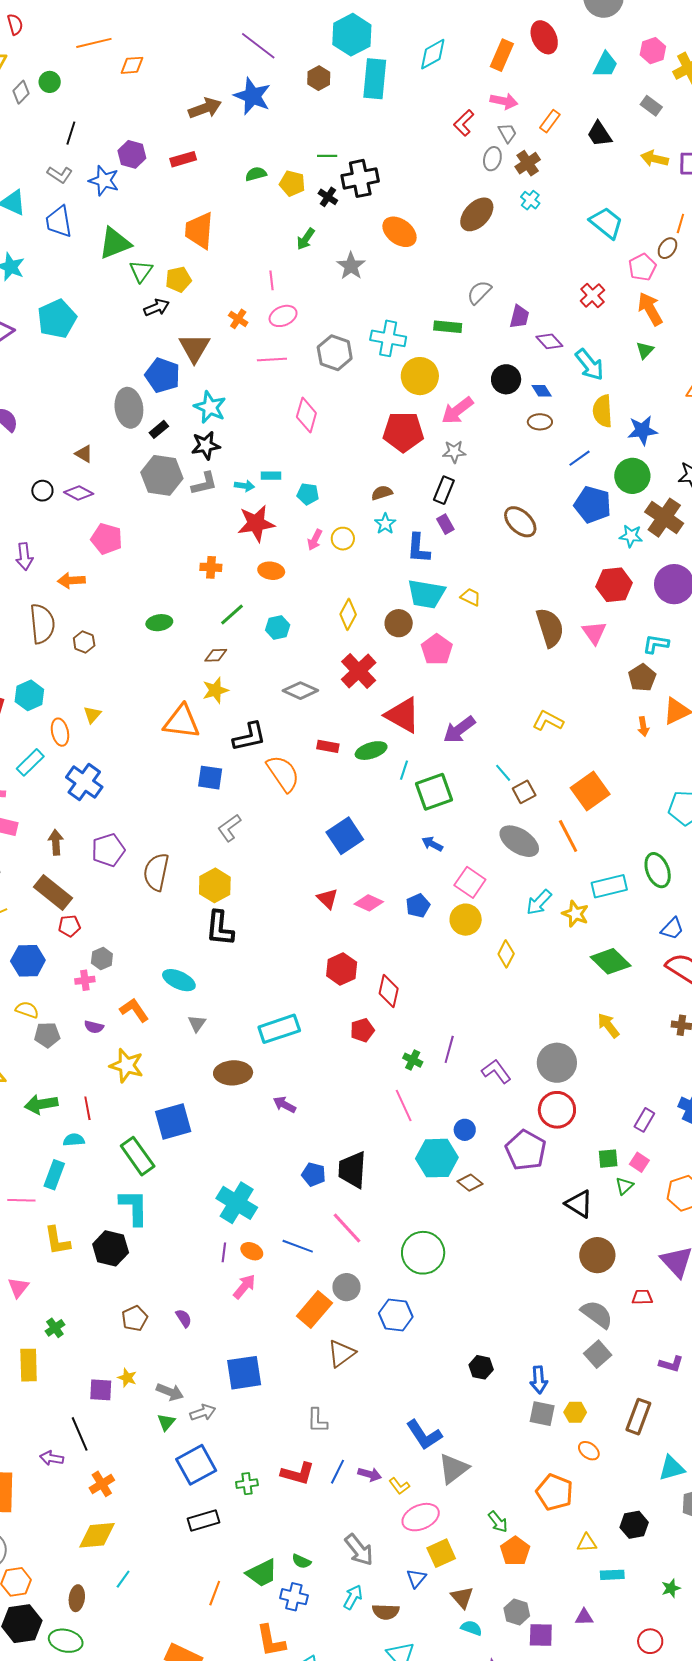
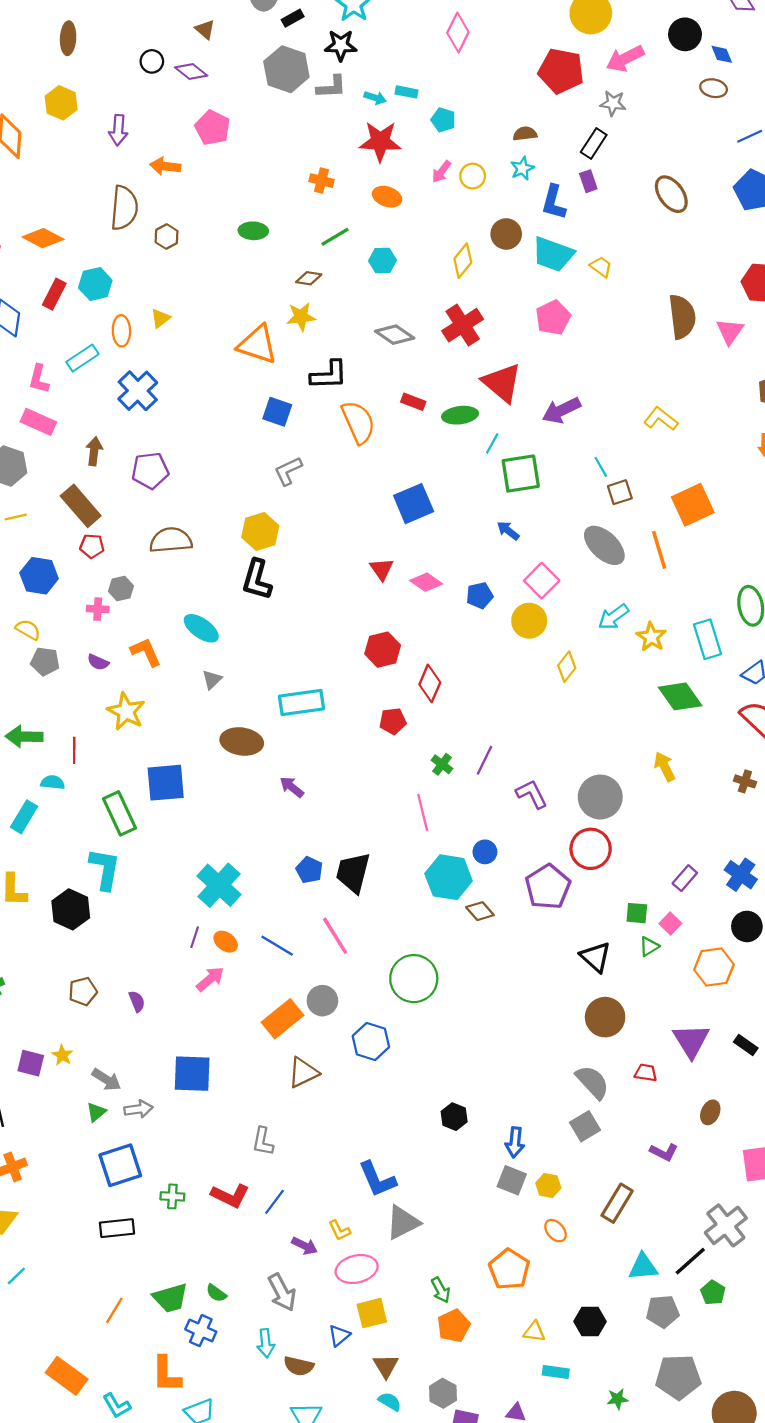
brown circle: (399, 623) -> (506, 234), moved
brown semicircle: (156, 872) -> (171, 540), moved, turned 63
cyan rectangle: (609, 886) -> (707, 639), moved, turned 76
purple arrow: (370, 1474) -> (304, 1246), moved
cyan arrow: (353, 1597) -> (266, 1343), turned 135

